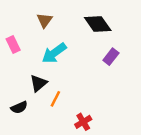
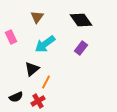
purple rectangle: (111, 57) -> (81, 48), moved
black semicircle: (19, 107) -> (16, 97), moved
red cross: (83, 122) -> (38, 101), moved

